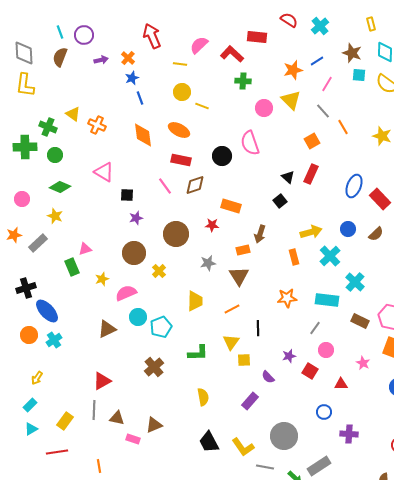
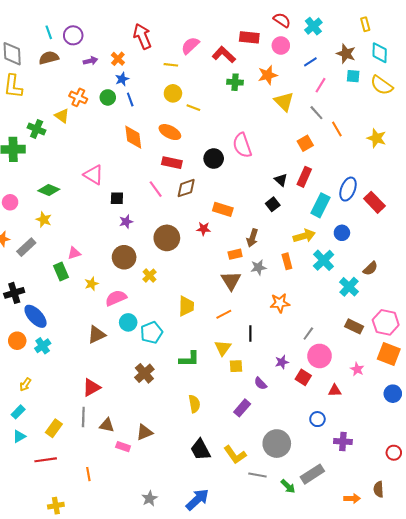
brown semicircle: (60, 57) -> (49, 58), turned 54
orange star: (293, 70) -> (268, 75), moved
pink circle: (264, 108) -> (281, 46), moved
orange cross: (97, 125) -> (78, 97), moved
green circle: (55, 155) -> (108, 97), moved
brown semicircle: (376, 234) -> (370, 268), moved
gray star: (208, 263) -> (258, 267), moved
cyan rectangle: (327, 300) -> (321, 205), moved, turned -70
pink circle: (326, 350) -> (320, 356), size x1.5

